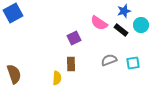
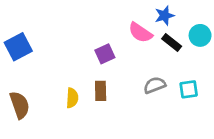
blue star: (124, 11) -> (165, 16), moved
blue square: (13, 13) -> (18, 47), moved
yellow semicircle: (57, 78) -> (72, 98), moved

